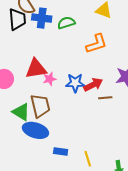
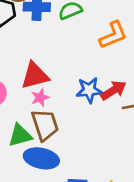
pink star: (50, 79) -> (40, 98), moved
green triangle: (21, 112) -> (20, 135), turned -42

